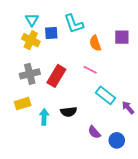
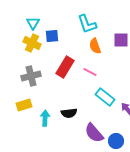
cyan L-shape: (74, 24) -> (87, 24), moved
red rectangle: (56, 76) -> (65, 67), moved
purple semicircle: (94, 132) -> (94, 133), size x1.5

